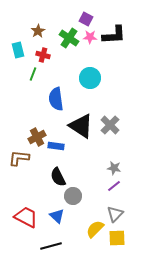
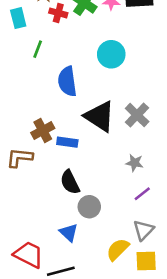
red cross: (43, 55) -> (58, 13), moved
gray star: (114, 168) -> (134, 163), moved
red trapezoid: (26, 217) -> (29, 255), moved

